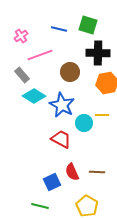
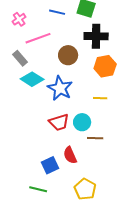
cyan circle: (84, 123) -> (82, 122), moved
red trapezoid: (61, 139) -> (59, 122), turned 135
brown line: (97, 172) -> (95, 138), moved

